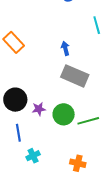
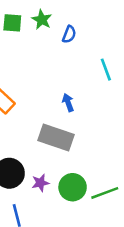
gray rectangle: (75, 76) -> (56, 137), moved

